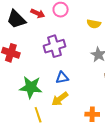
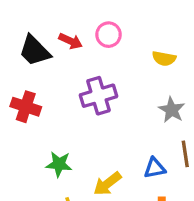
blue triangle: (62, 78) -> (155, 168), moved
green star: (31, 87) -> (59, 164), size x0.7

